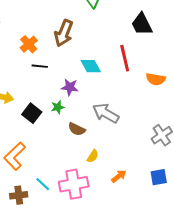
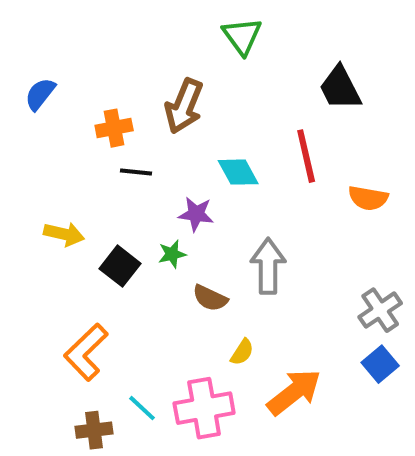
orange cross: (29, 44) -> (114, 128), turned 30
gray arrow: (106, 113) -> (268, 266), turned 60
orange arrow: (119, 176) -> (294, 392), size x1.8
blue square: (159, 177) -> (380, 364), moved, turned -30

